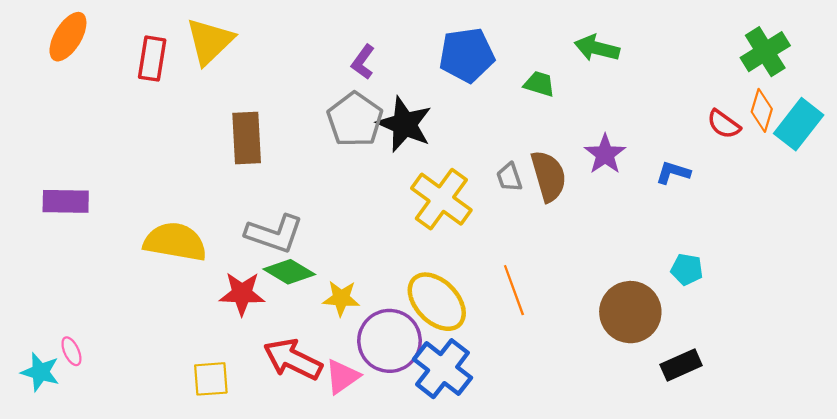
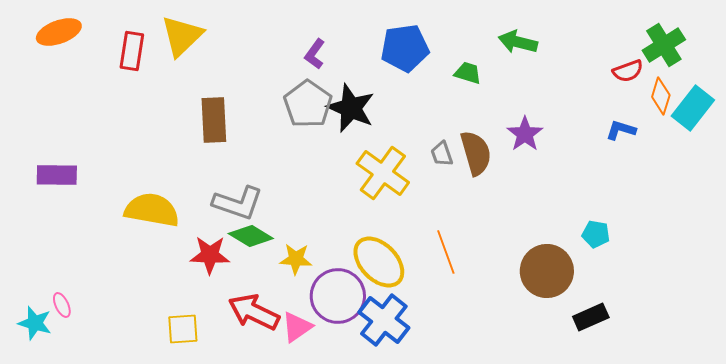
orange ellipse: (68, 37) -> (59, 32), turned 39
red semicircle: (724, 124) -> (628, 71), moved, turned -56
blue L-shape: (673, 173) -> (621, 130), moved

